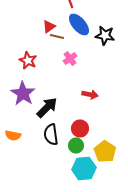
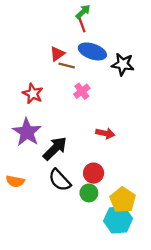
blue ellipse: (79, 24) -> (92, 51), turned -30
black semicircle: (51, 134) -> (60, 180), turned -35
cyan hexagon: (84, 168) -> (118, 220), moved

